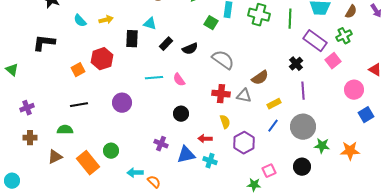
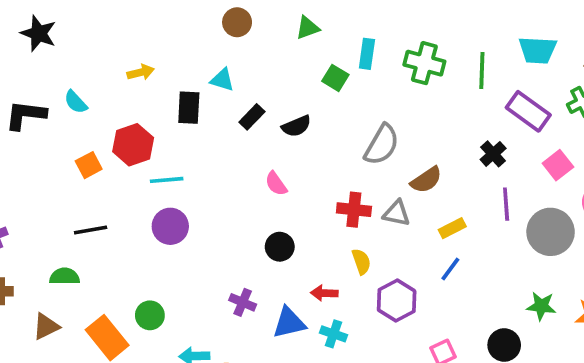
cyan semicircle: (80, 21) -> (76, 102), moved
gray semicircle: (223, 60) -> (382, 145), moved, turned 85
pink square: (333, 61) -> (558, 165), moved
cyan line: (154, 78) -> (167, 180), moved
gray circle: (303, 127) -> (551, 232), moved

